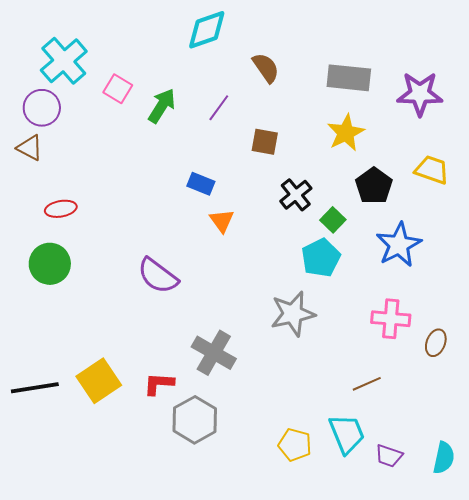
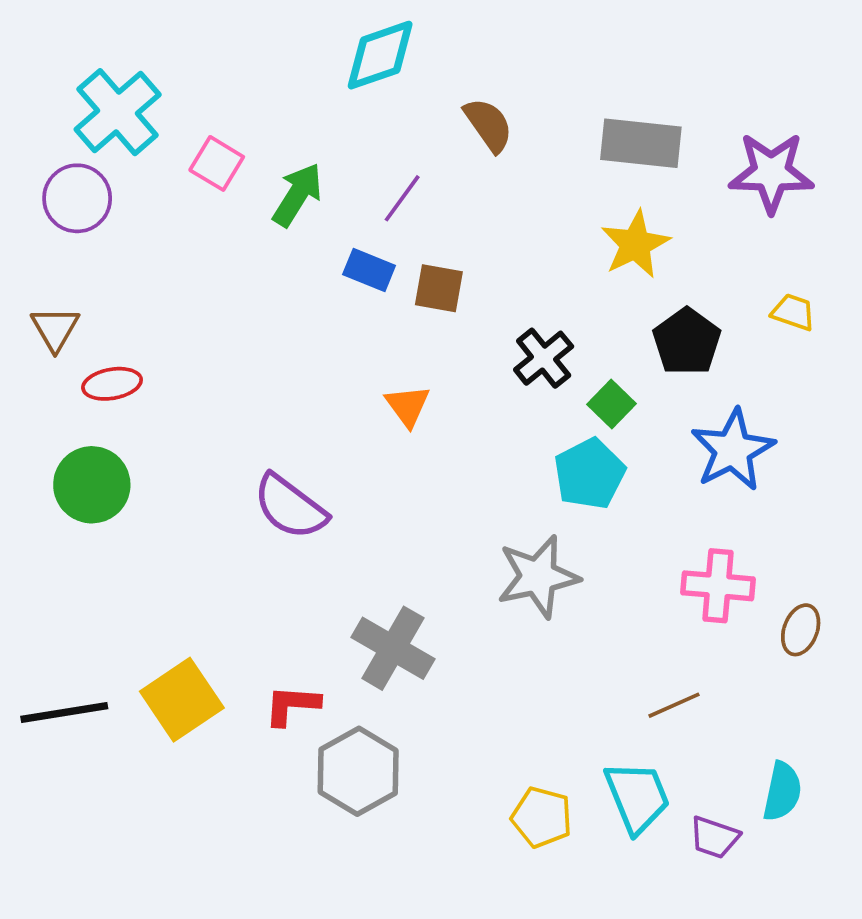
brown square: (265, 142) -> (439, 288), moved
brown triangle: (30, 148) -> (55, 329), moved, turned 32
yellow trapezoid: (432, 170) -> (793, 312), size x0.7
blue rectangle: (201, 184) -> (369, 270), moved
cyan semicircle: (444, 458) -> (782, 791), moved

